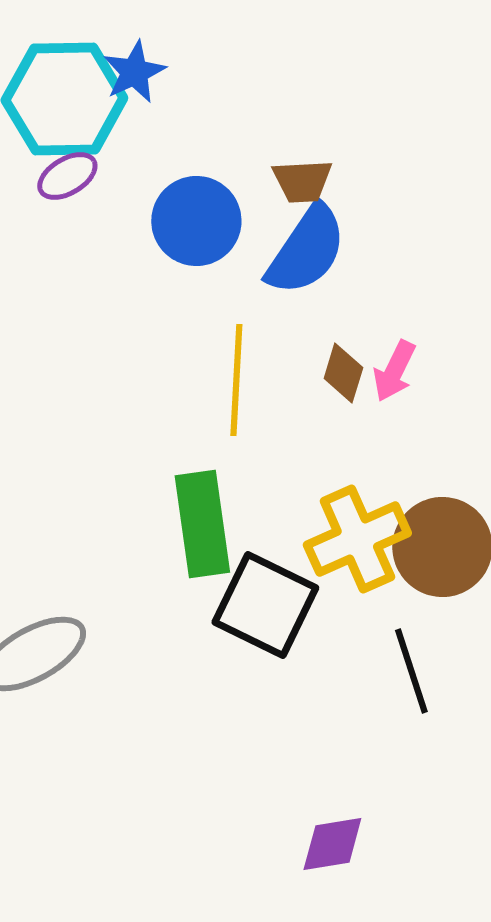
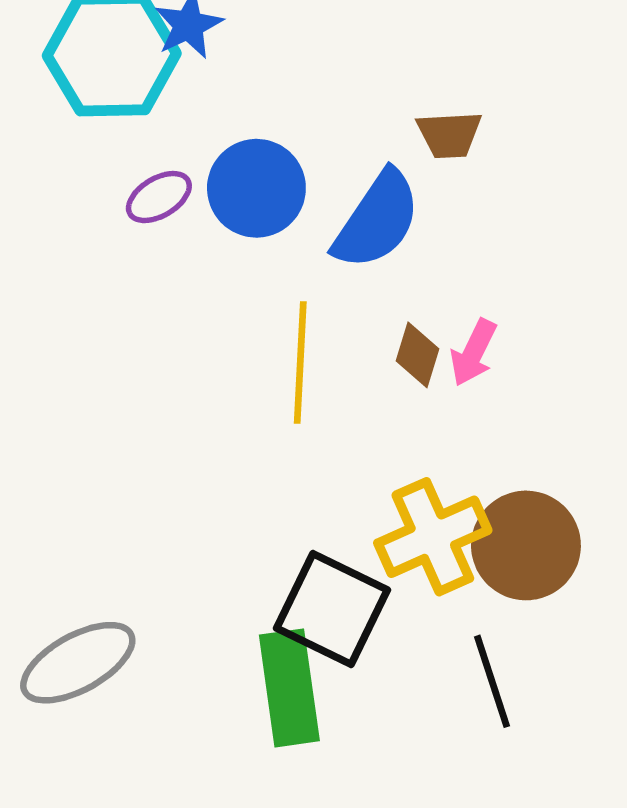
purple ellipse: (67, 176) -> (159, 197), moved
brown trapezoid: (302, 181) -> (449, 135), moved
green rectangle: (202, 524) -> (289, 688), moved

